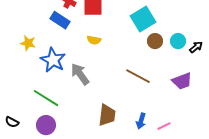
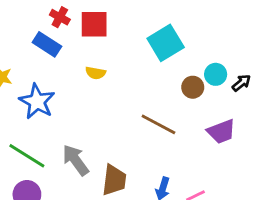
brown circle: (155, 41) -> (193, 87), moved
gray arrow: (80, 74) -> (76, 160), moved

